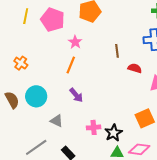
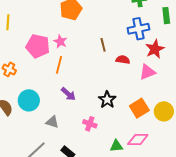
pink pentagon: (53, 20) -> (38, 46), moved
pink cross: (94, 127) -> (90, 124), turned 32
black star: (113, 133) -> (107, 100), moved

